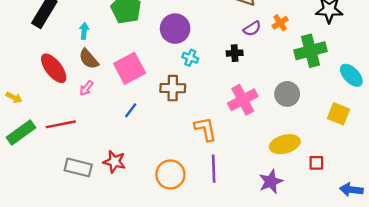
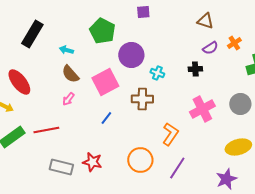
purple circle: (175, 29) -> (131, 55), moved
cyan arrow: (84, 31) -> (66, 50), turned -80
red ellipse: (54, 68) -> (19, 82), moved
orange L-shape: (205, 129) -> (170, 134), turned 45
purple line: (214, 169) -> (177, 168), turned 35
orange circle: (170, 174) -> (140, 160), moved

